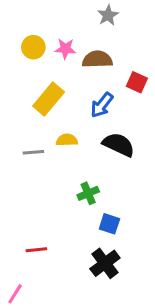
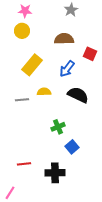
pink star: (65, 49) -> (25, 11), moved
blue square: (109, 224) -> (72, 147), turned 32
black cross: (105, 263) -> (55, 173), moved, turned 36

